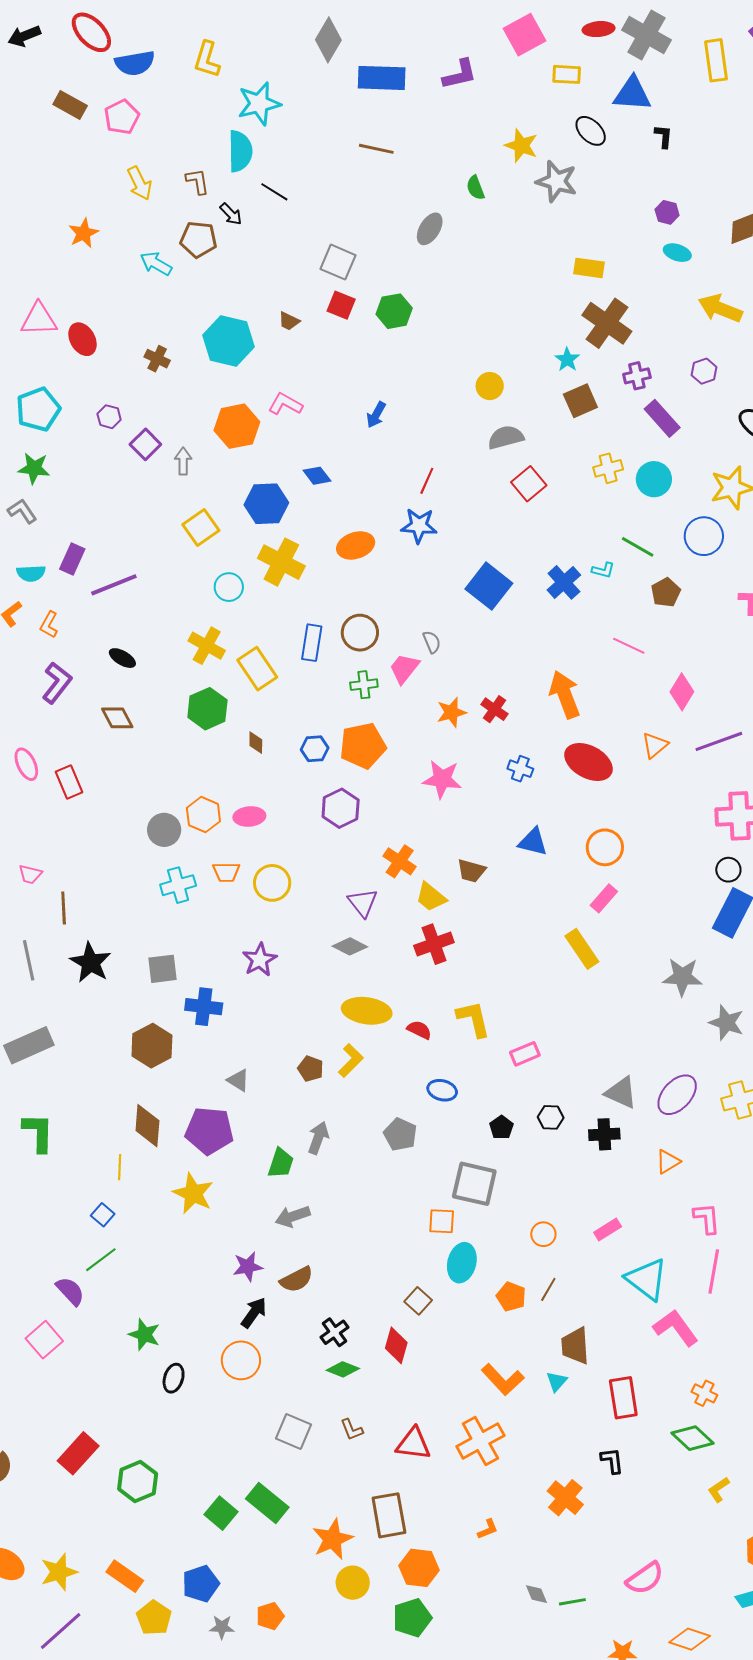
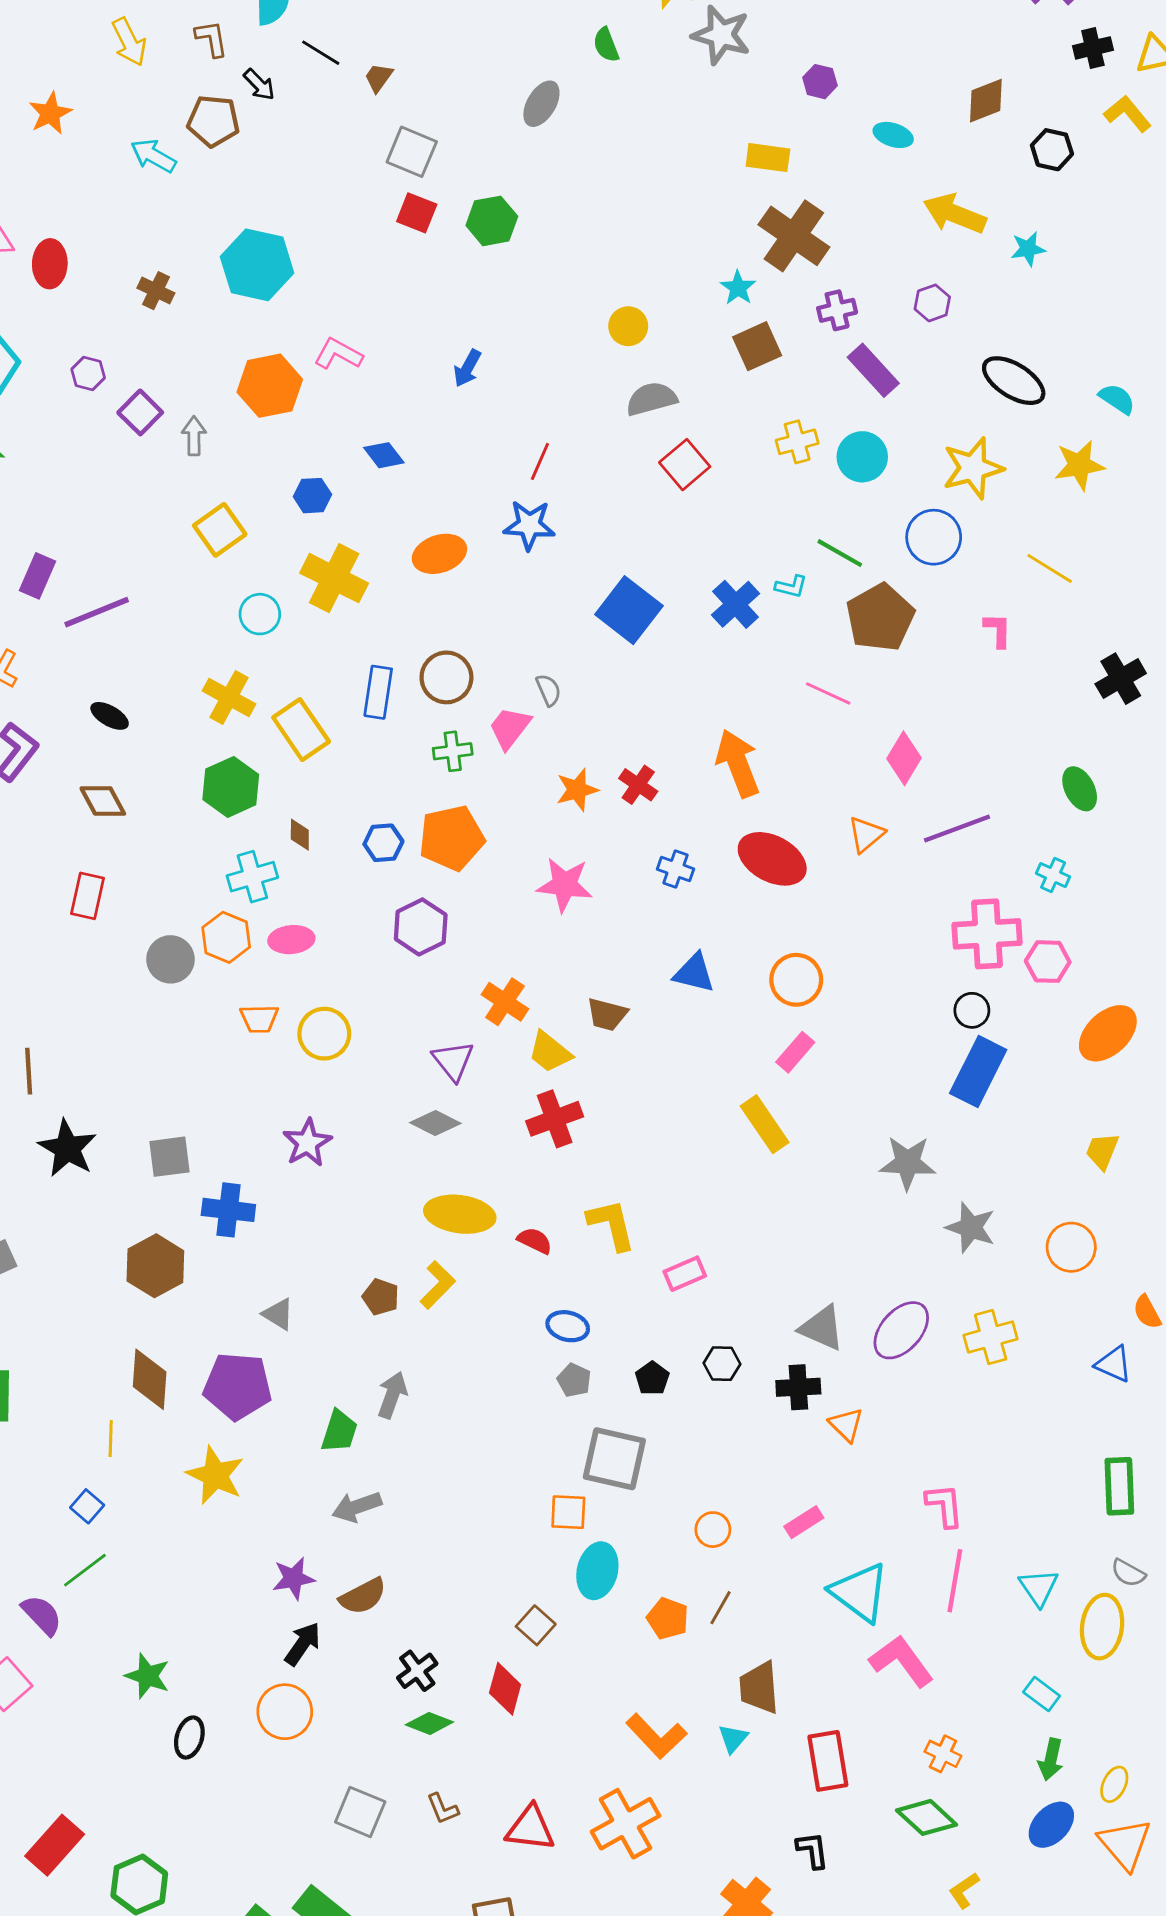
purple hexagon: (667, 212) -> (820, 82), moved
brown trapezoid: (289, 321) -> (379, 78), moved, turned 100
red ellipse: (83, 339) -> (50, 264), turned 32
blue hexagon: (266, 504) -> (312, 496), size x0.6
brown pentagon: (666, 592) -> (880, 617), size x1.6
red rectangle: (69, 782) -> (87, 896), moved, turned 36
cyan cross: (178, 885) -> (252, 877), moved
gray pentagon: (400, 1134) -> (574, 1380), moved, size x0.7
orange triangle: (668, 1162) -> (846, 1425), moved, turned -44

